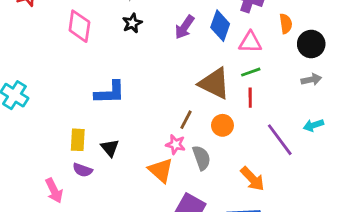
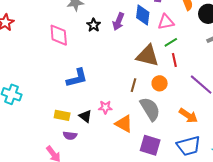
black star: (132, 23) -> (94, 25), moved
pink diamond: (79, 26) -> (59, 35), moved
yellow rectangle: (78, 140) -> (62, 115), turned -70
pink star: (176, 144) -> (105, 107), moved
gray semicircle: (201, 158) -> (150, 109), size x1.4

